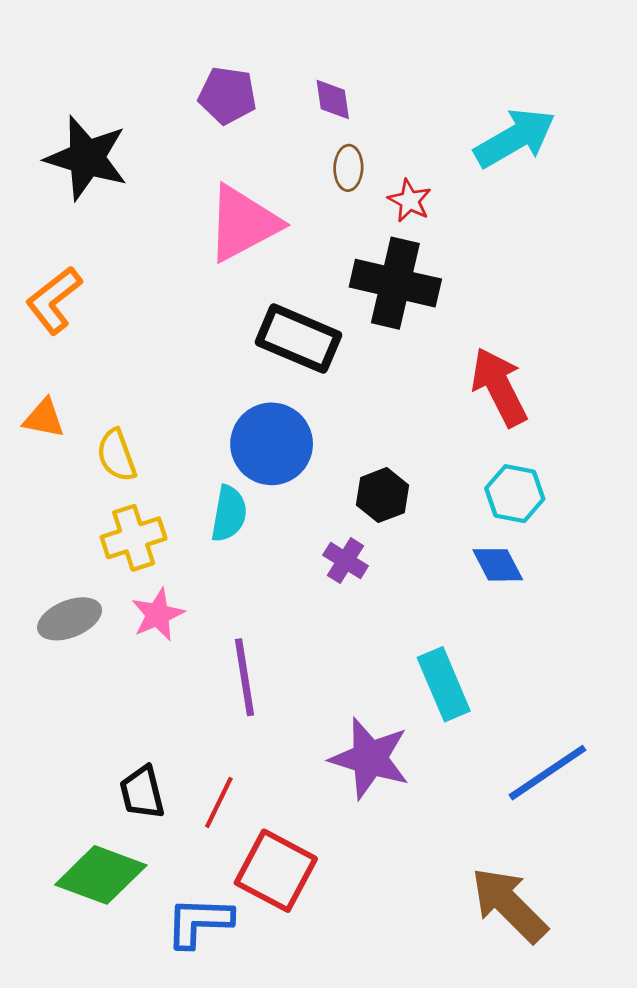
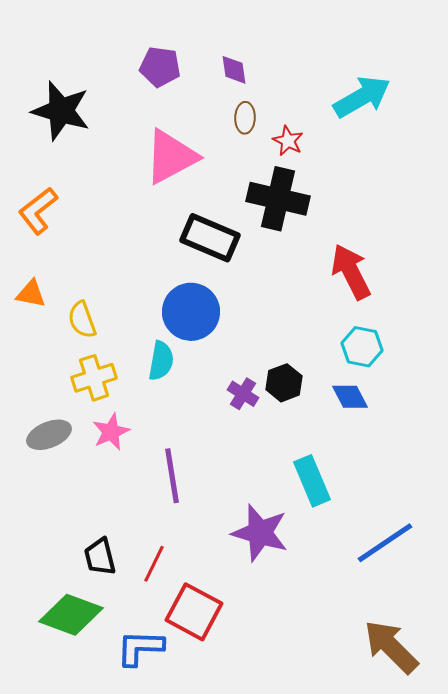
black hexagon: (383, 495) -> (284, 383), moved
brown arrow: (509, 905) -> (391, 647), moved

